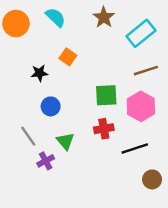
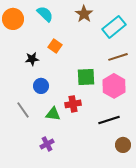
red cross: (104, 129) -> (73, 104), moved
green triangle: (65, 141) -> (53, 114), turned -42
purple cross: (46, 161) -> (47, 144), moved

